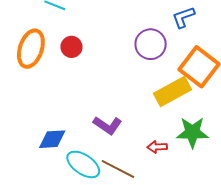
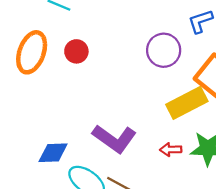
purple L-shape: (108, 125) -> (114, 139), size x1.4
red arrow: (157, 147) -> (171, 150), moved

